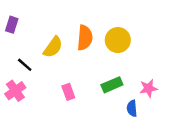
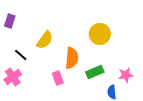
orange semicircle: (85, 38) -> (72, 58), moved

